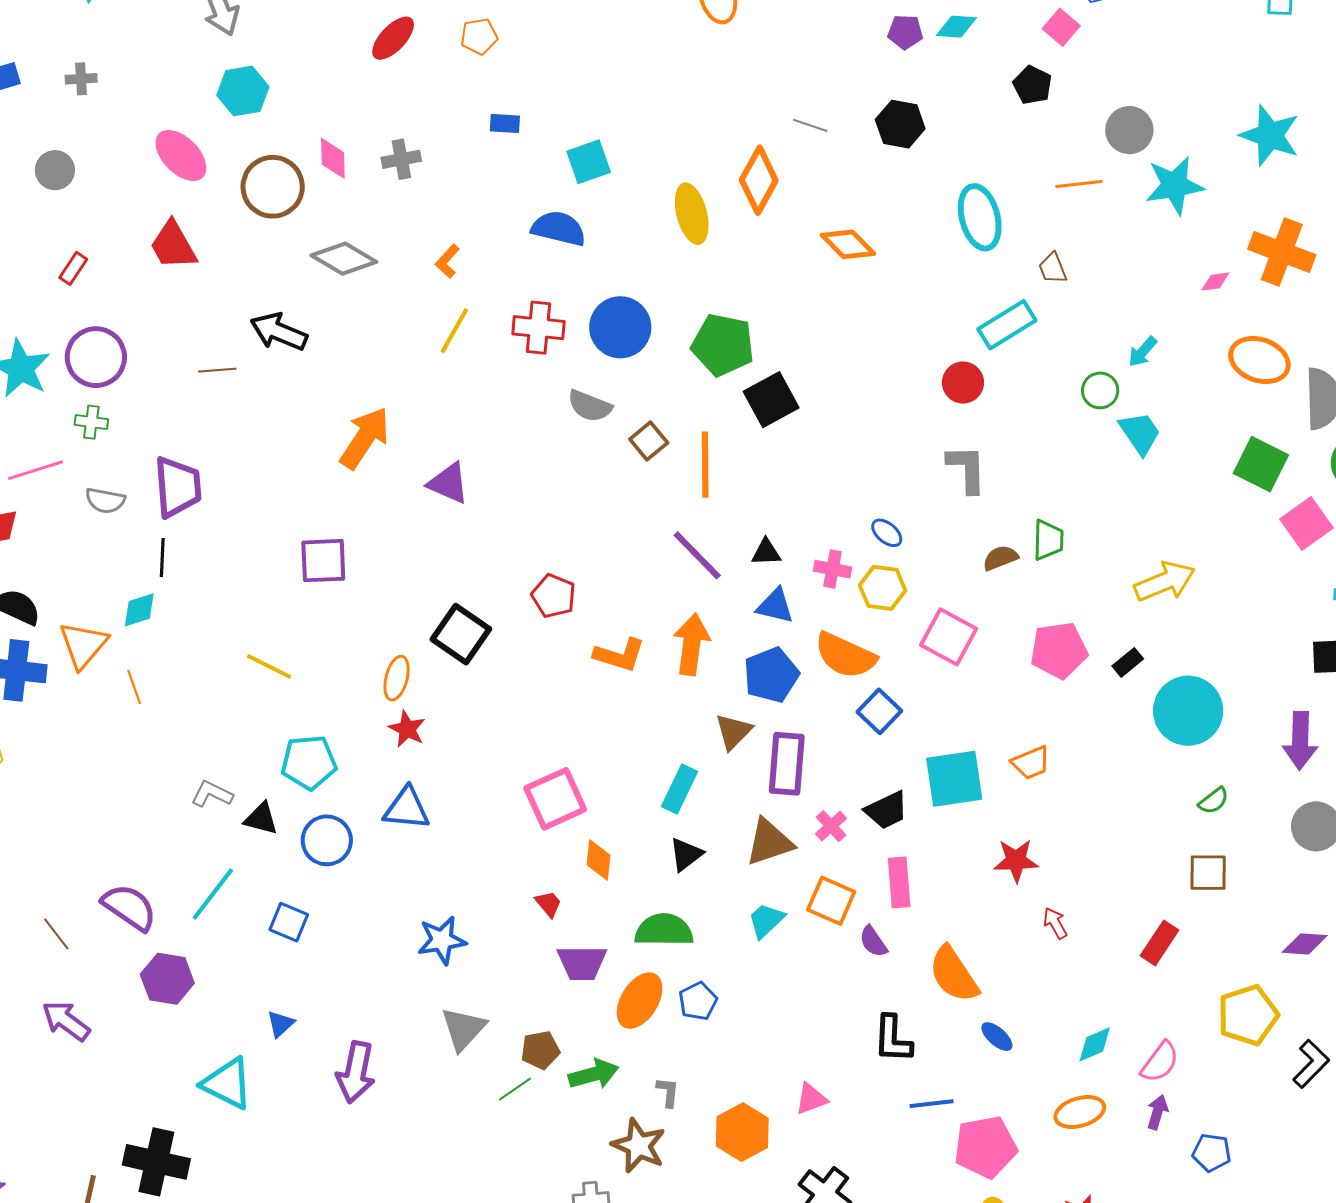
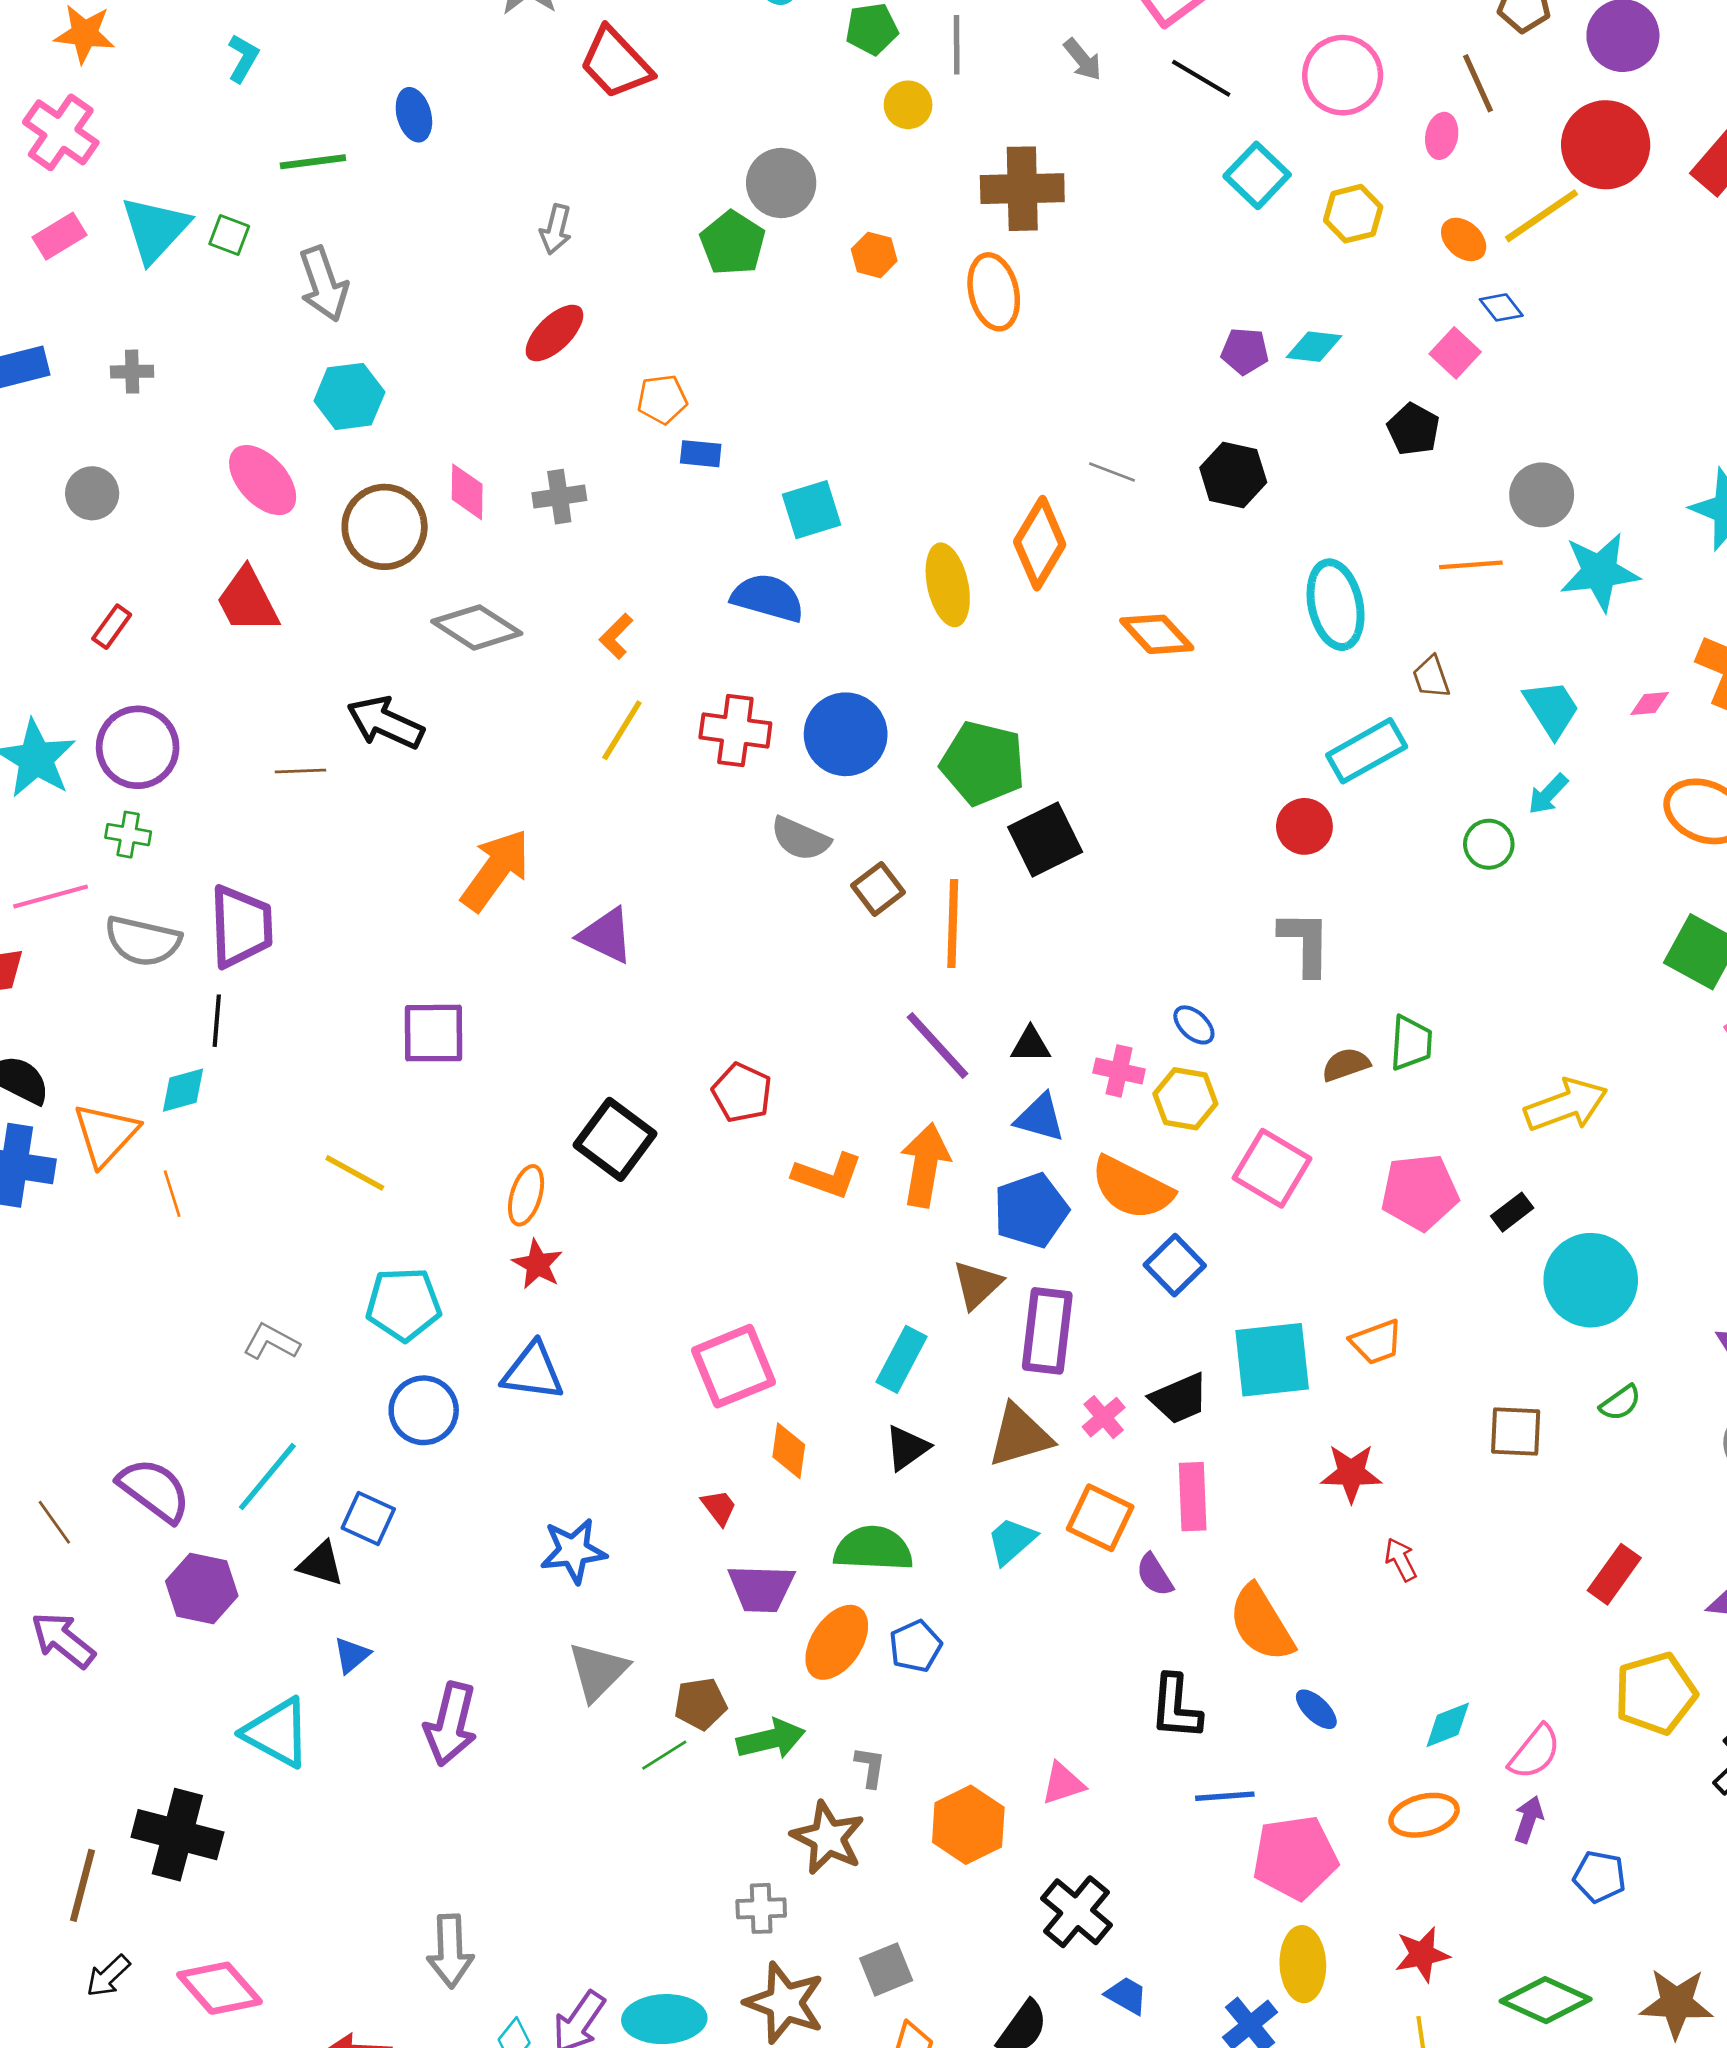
orange pentagon: (479, 36) -> (662, 399), moved
cyan trapezoid: (1140, 433) -> (1552, 709), moved
gray semicircle: (105, 501) -> (143, 941), size x1.4
black triangle: (261, 819) -> (321, 1564), moved
brown square: (1208, 873) -> (1516, 1431), moved
red rectangle: (1160, 943) -> (1614, 1574), moved

